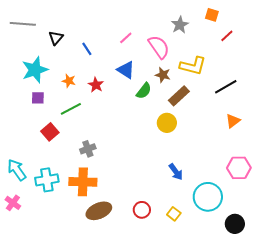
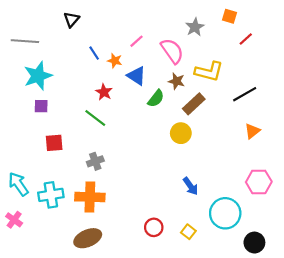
gray line: (23, 24) -> (25, 41), moved
black triangle: (56, 38) -> (71, 19), moved
orange star: (69, 81) -> (115, 61), moved
green line: (71, 109) -> (95, 118), moved, turned 65
red square: (50, 132) -> (54, 143), turned 36
brown ellipse: (99, 211) -> (88, 238), moved

